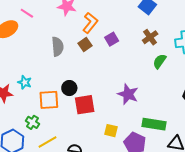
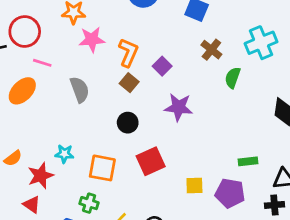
gray semicircle: (58, 47) -> (80, 90), moved
black circle: (69, 88) -> (128, 123), moved
purple star: (128, 94) -> (179, 107), moved
orange square: (49, 100) -> (102, 168), turned 30
green rectangle: (154, 124) -> (248, 161), size x0.6

